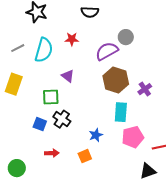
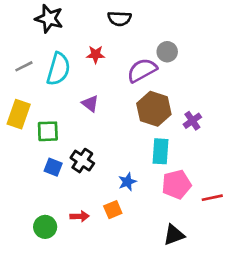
green square: (51, 97) -> (48, 131), moved
red arrow: (52, 153) -> (80, 216), moved
green circle: (17, 168) -> (45, 227), moved
black triangle: (148, 171) -> (174, 235), moved

